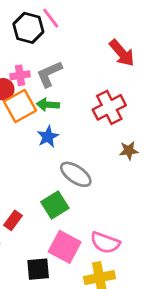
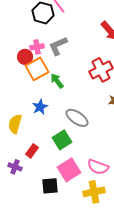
green arrow: (48, 105) -> (57, 81), moved, turned 49
blue star: (48, 137) -> (40, 107), moved
pink square: (65, 247) -> (69, 170), turned 30

